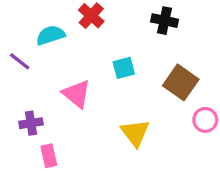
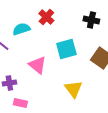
cyan square: (124, 68) -> (66, 49), size x1.5
pink rectangle: (49, 156) -> (20, 103), turned -64

